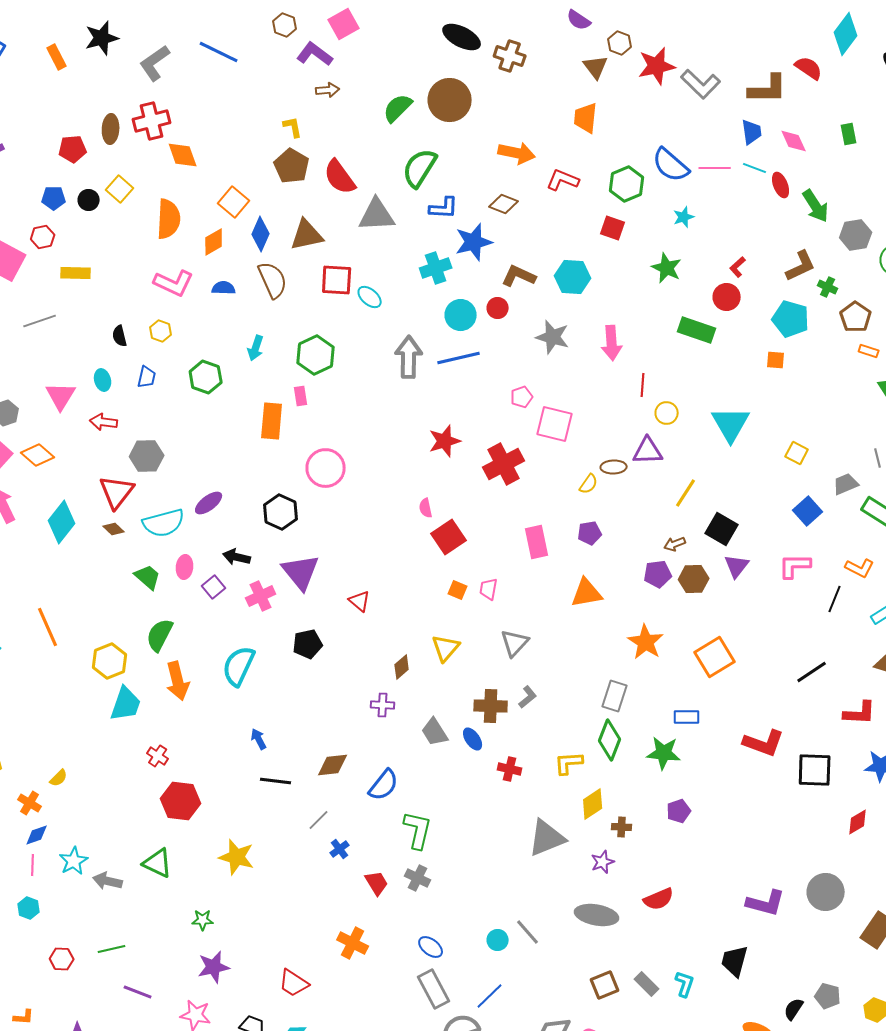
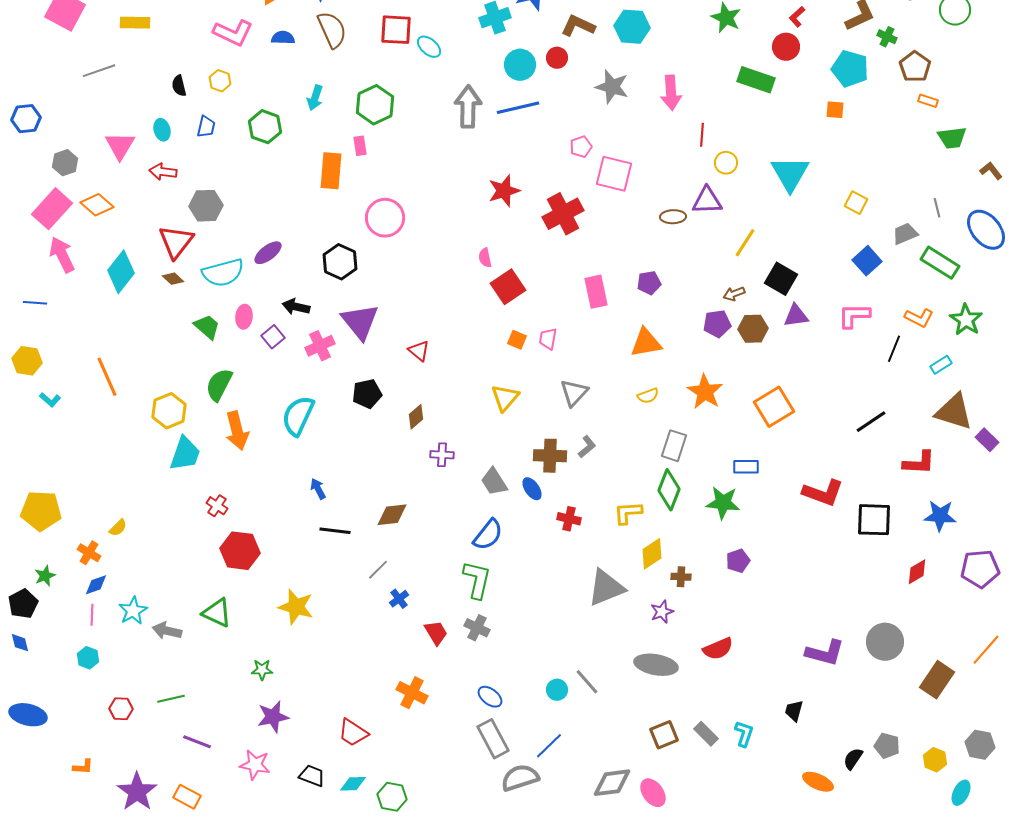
yellow semicircle: (589, 484) -> (648, 396), moved, turned 35
purple triangle: (737, 566) -> (796, 316), turned 44
brown diamond: (402, 667) -> (416, 417), moved
blue semicircle: (384, 785) -> (488, 535), moved
black trapezoid: (735, 961) -> (794, 711), size x0.7

